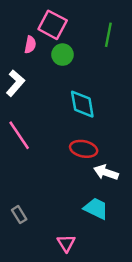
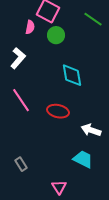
green line: (108, 35) -> (93, 19), turned -66
red ellipse: (84, 149) -> (58, 111), moved

